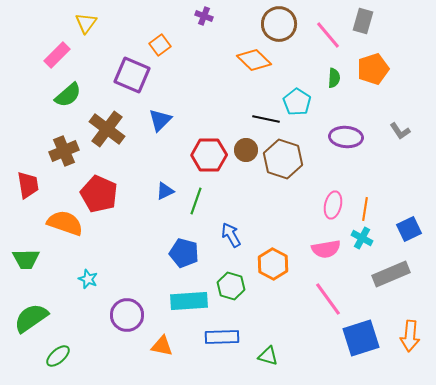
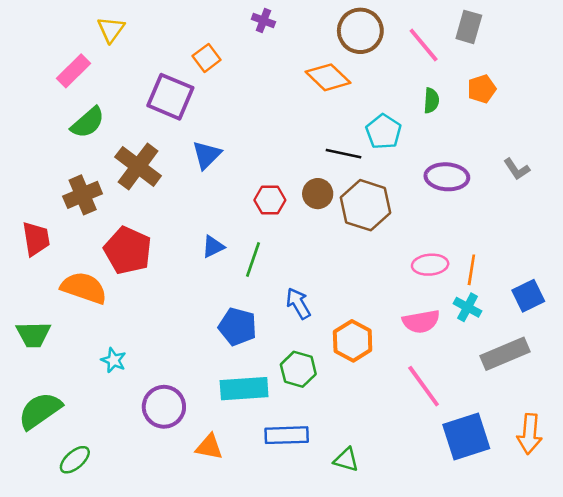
orange pentagon: (373, 69) -> (482, 89), size x0.7
red hexagon: (209, 155) -> (270, 200), size x0.7
pink ellipse: (333, 205) -> (430, 265), turned 72

